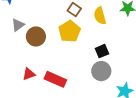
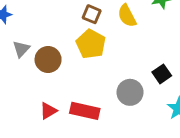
black square: (102, 51) -> (162, 74), moved
gray circle: (101, 71) -> (130, 92), moved

